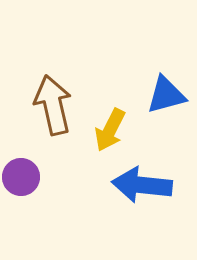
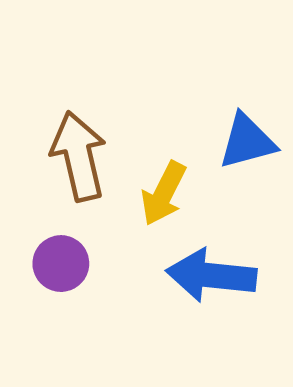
purple circle: (21, 177) -> (61, 264), moved

